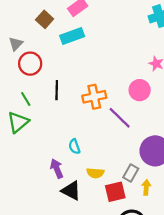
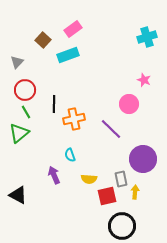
red circle: (30, 64) -> (25, 90), moved
orange cross: (94, 97) -> (74, 119), moved
gray rectangle: (131, 173) -> (121, 179), turned -42
black triangle: (71, 191) -> (18, 195), moved

